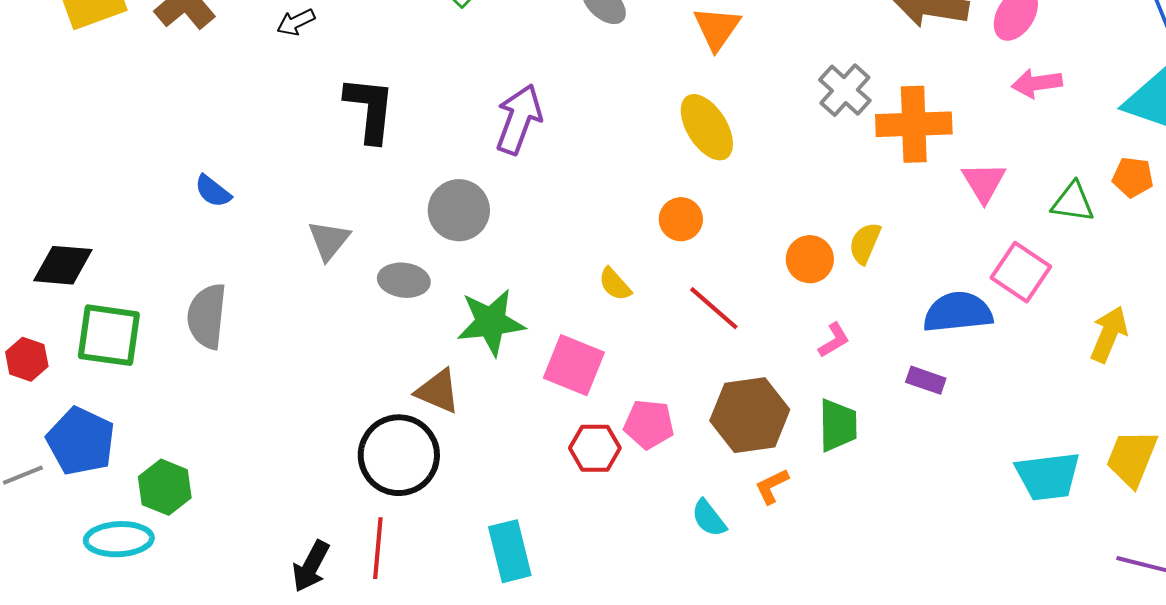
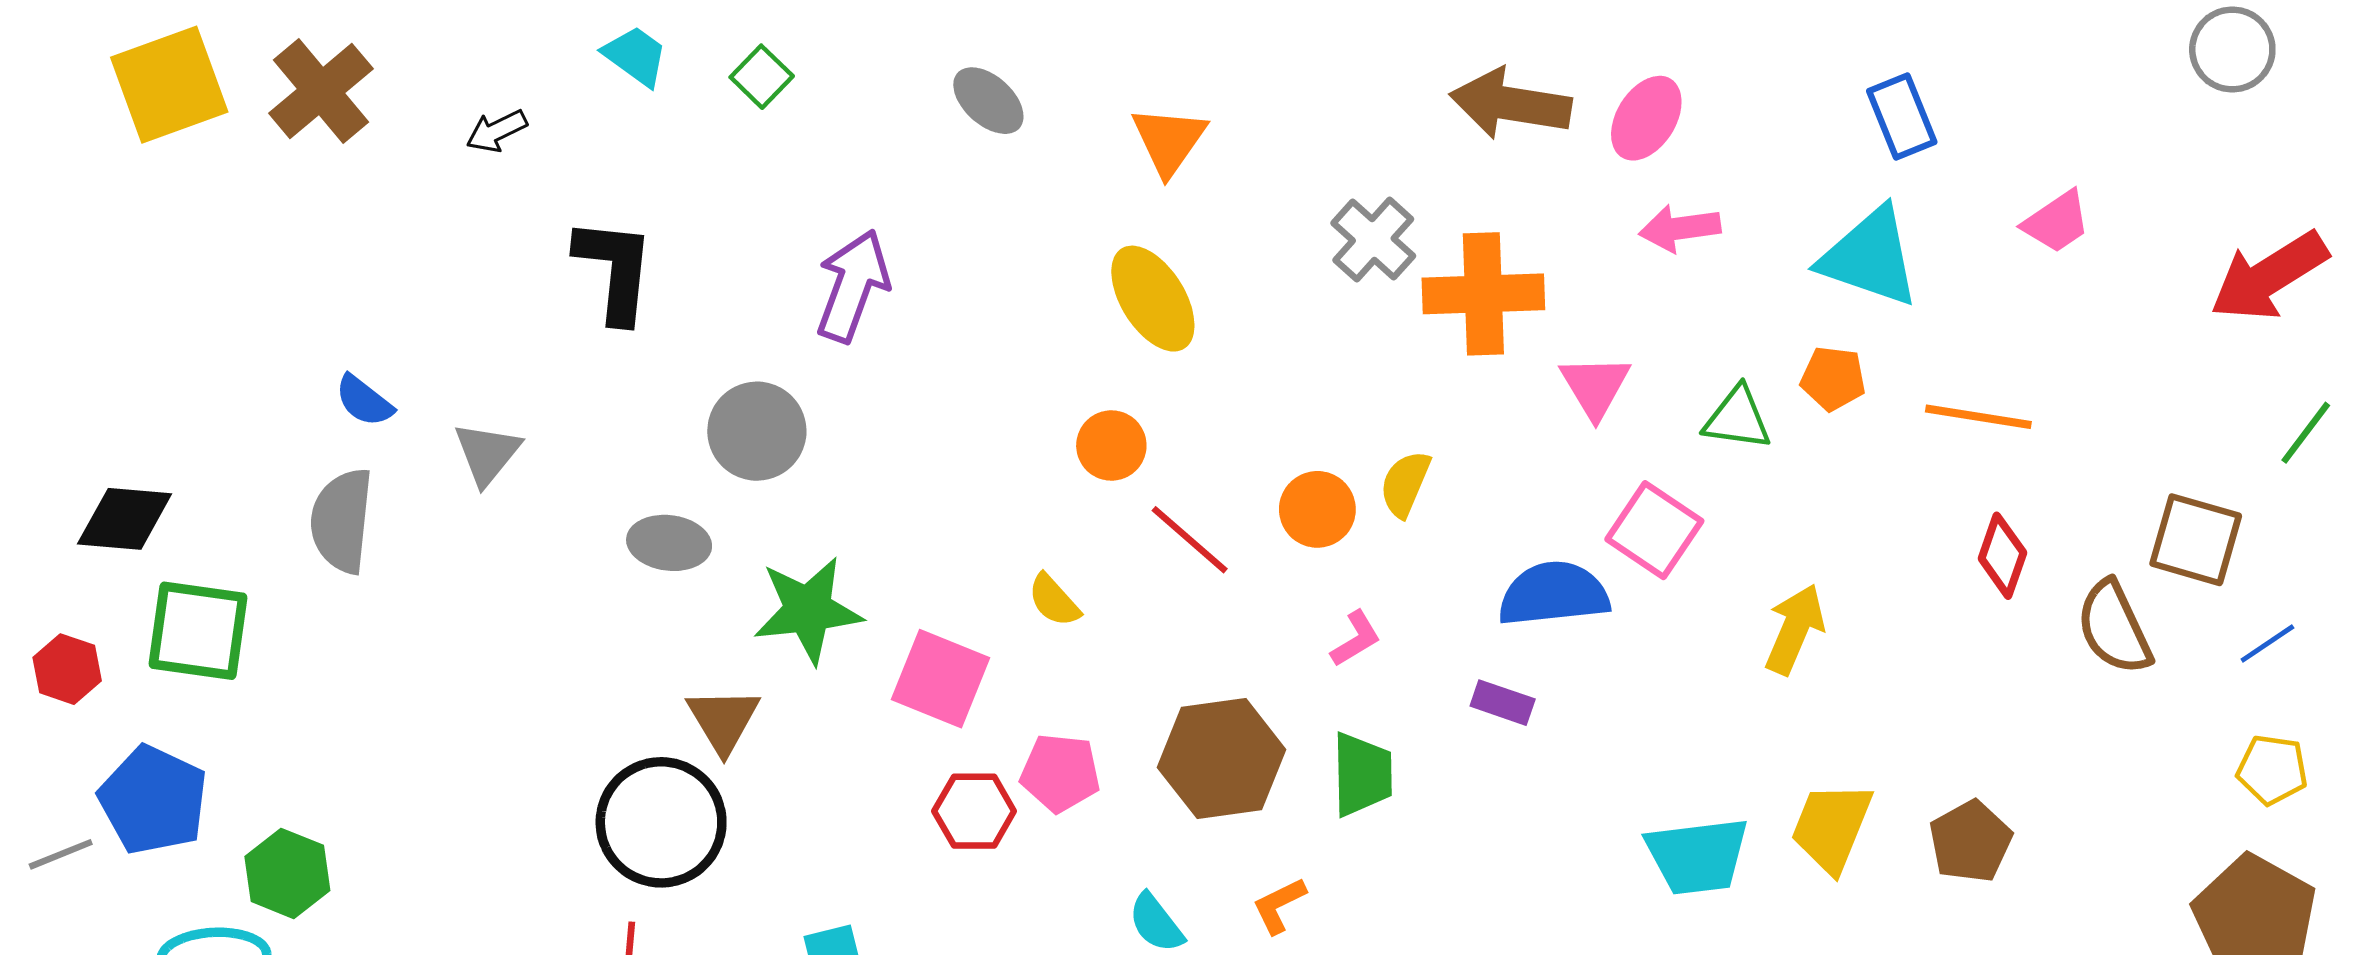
gray triangle: (329, 240) -> (487, 453), moved
yellow semicircle: (615, 284) -> (1054, 600), moved
red line: (714, 308) -> (1190, 540), moved
gray semicircle: (207, 316) -> (342, 521), moved
brown triangle: (438, 391) -> (723, 720), turned 36
orange L-shape: (772, 486) -> (1279, 905), moved

